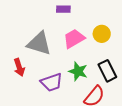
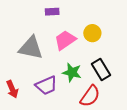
red arrow: (19, 67) -> (12, 89), moved

